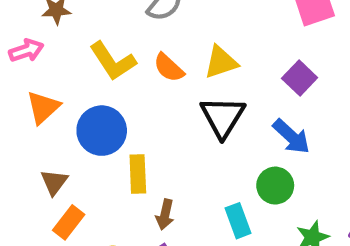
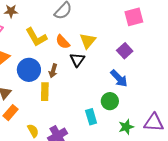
yellow triangle: (221, 62) -> (88, 41), turned -36
black triangle: (223, 117) -> (77, 60), moved, size x0.7
brown arrow: (165, 215) -> (53, 71), moved

